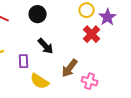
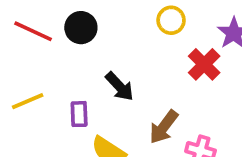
yellow circle: (87, 10) -> (171, 20), moved
black circle: (38, 14) -> (81, 28), moved

